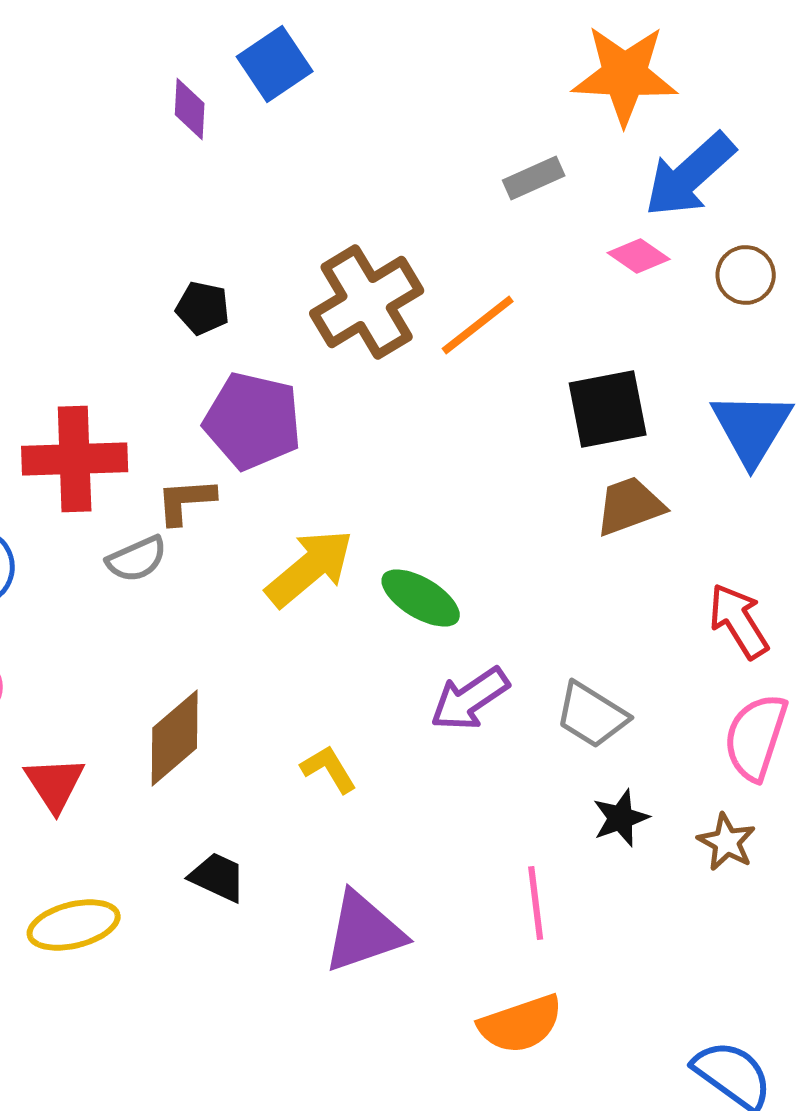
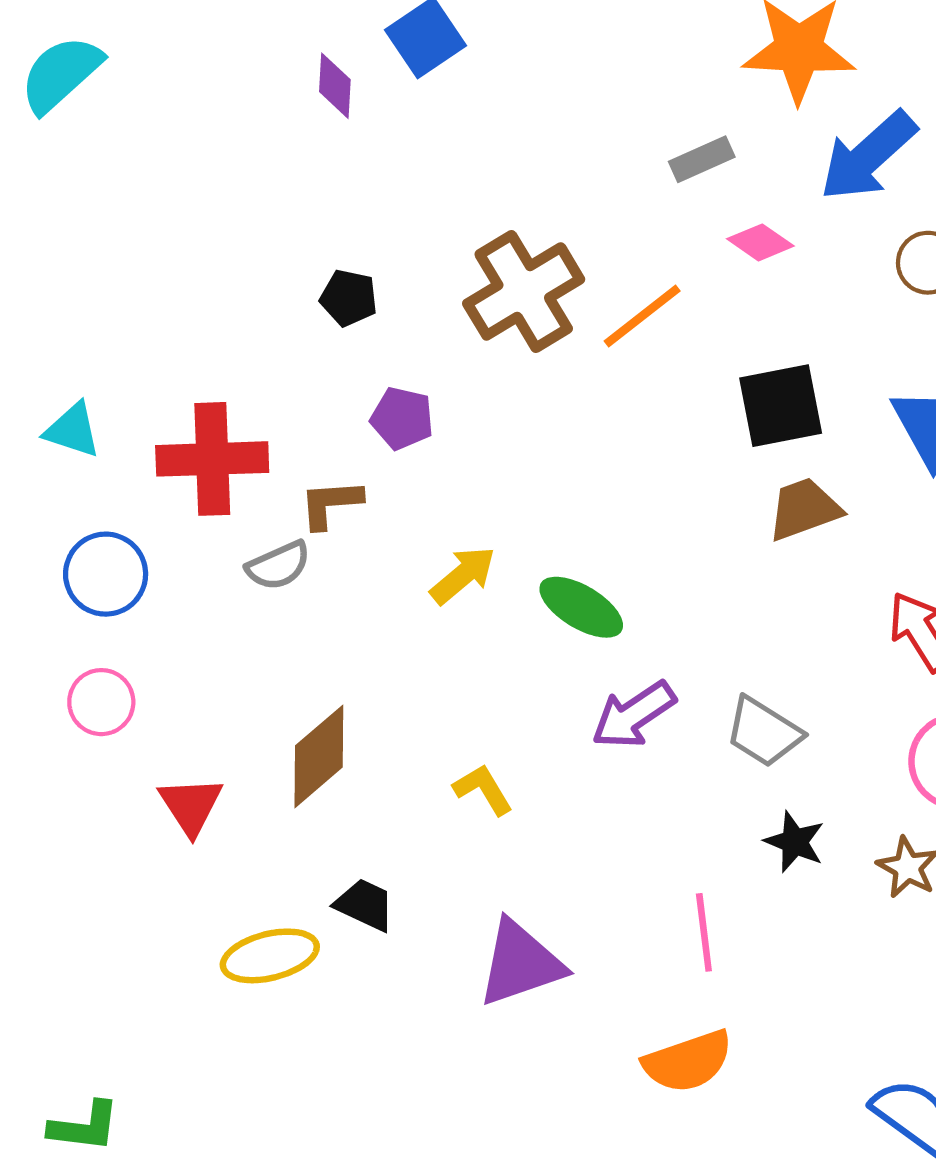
pink diamond: (639, 256) -> (760, 242), moved
purple pentagon: (253, 421) -> (402, 418), size x0.6
yellow arrow: (310, 568) -> (463, 575), size x0.7
black star: (621, 818) -> (795, 842), turned -30
yellow ellipse: (74, 925) -> (270, 956), moved

